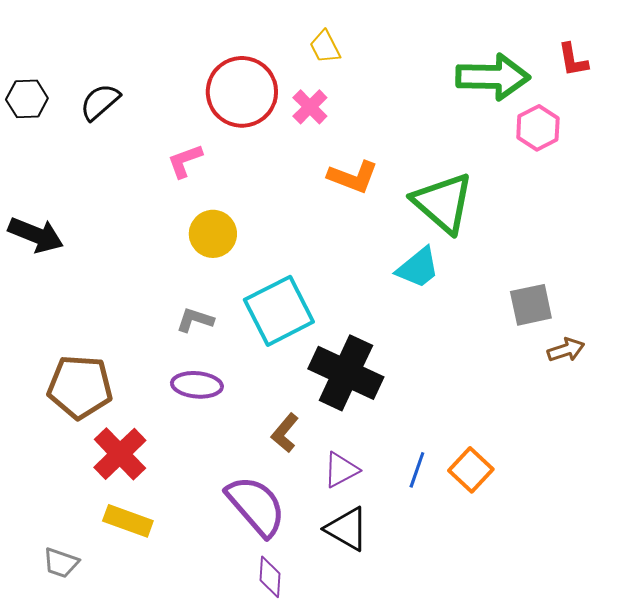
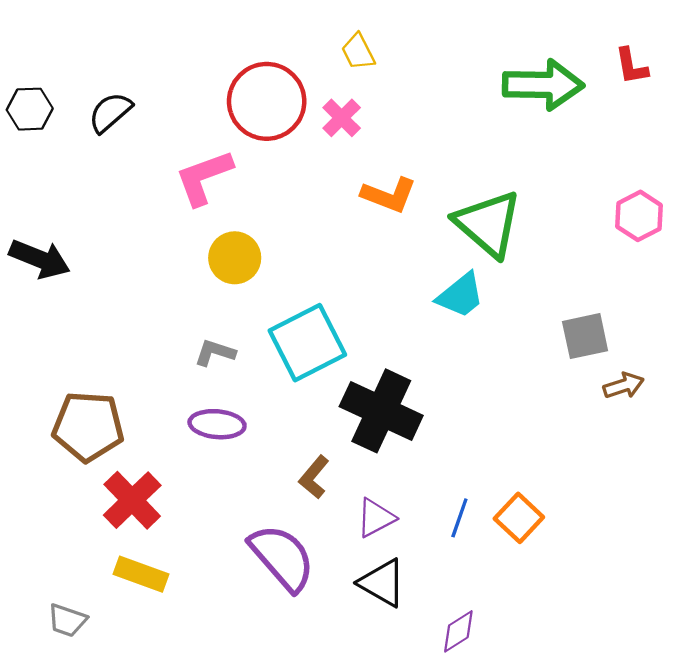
pink hexagon: (538, 128) -> (639, 216), moved
pink L-shape: (185, 161) -> (204, 177), size x1.5
purple diamond: (270, 577) -> (458, 631), moved, turned 54

